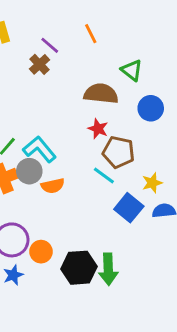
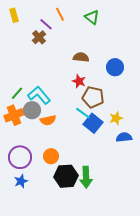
orange line: (91, 34) -> (60, 14), moved
green triangle: (132, 70) -> (92, 17), moved
brown semicircle: (101, 94) -> (81, 57), size x0.7
blue square: (129, 208) -> (93, 123), moved
orange circle: (41, 252) -> (51, 156), moved

